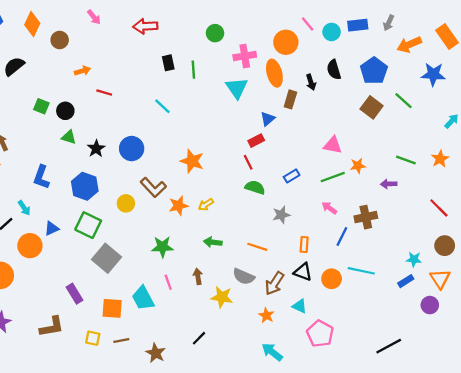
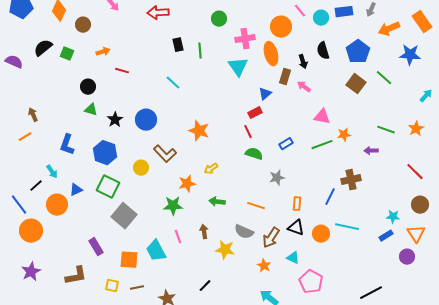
green square: (41, 106) -> (67, 54), moved
orange star: (178, 206) -> (187, 184), moved
pink arrow: (329, 208) -> (304, 87), moved

